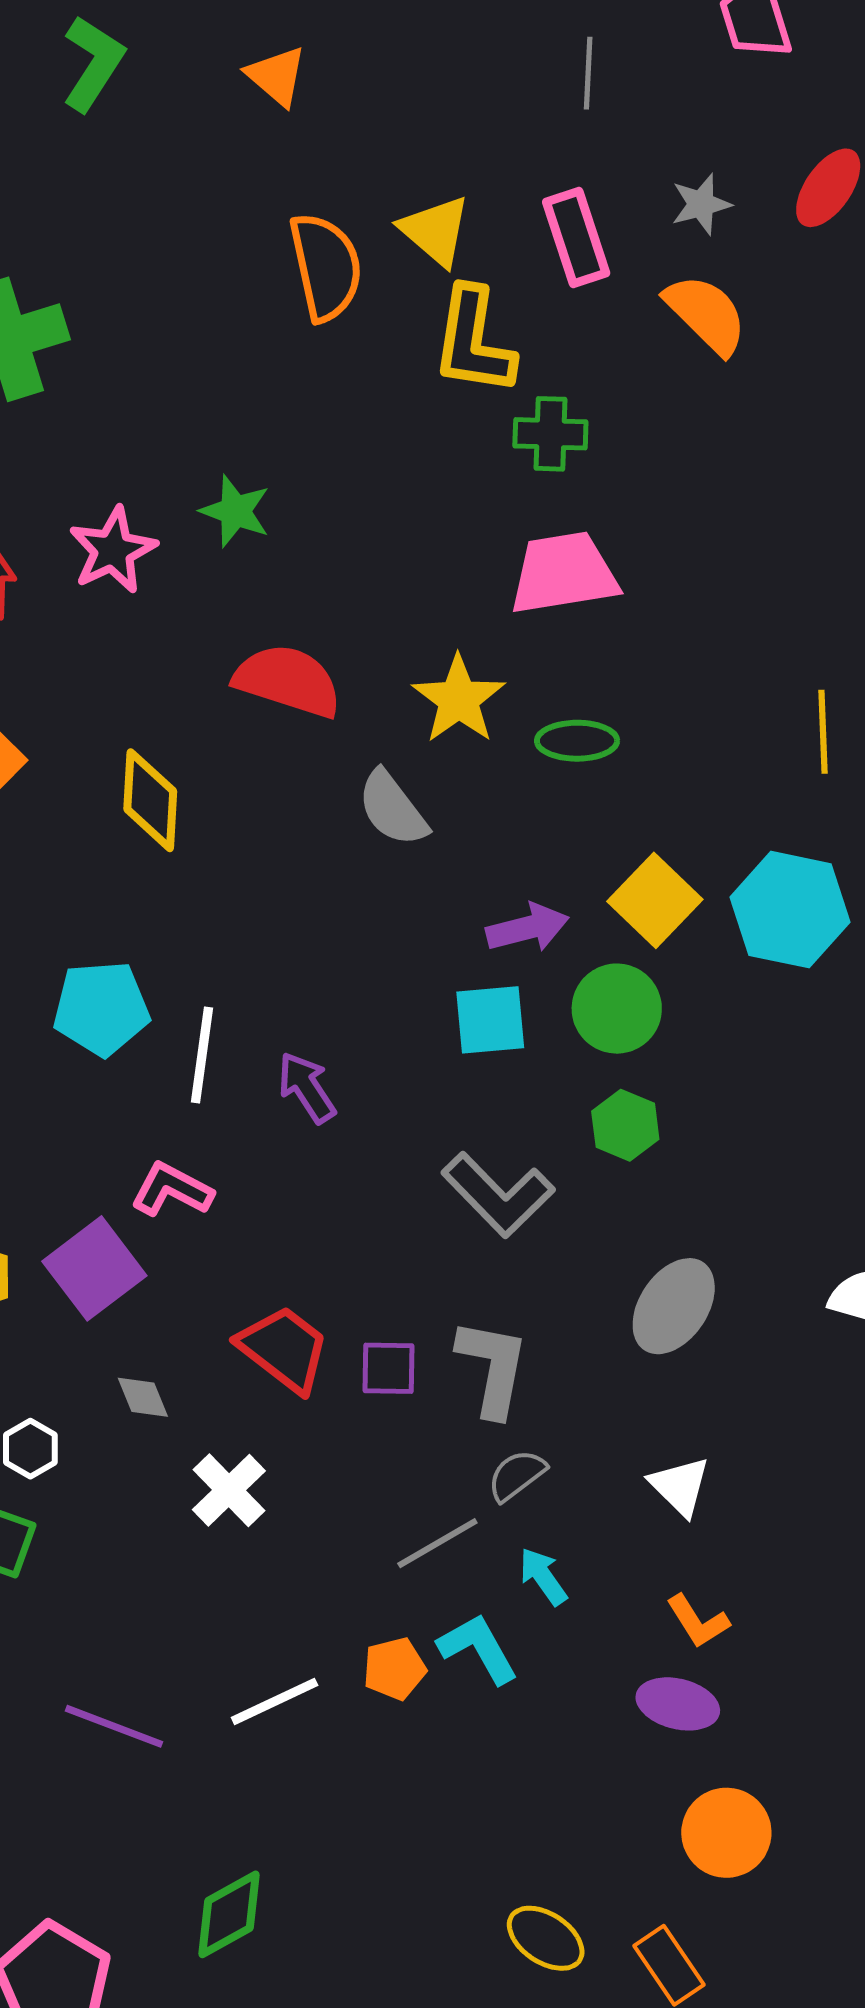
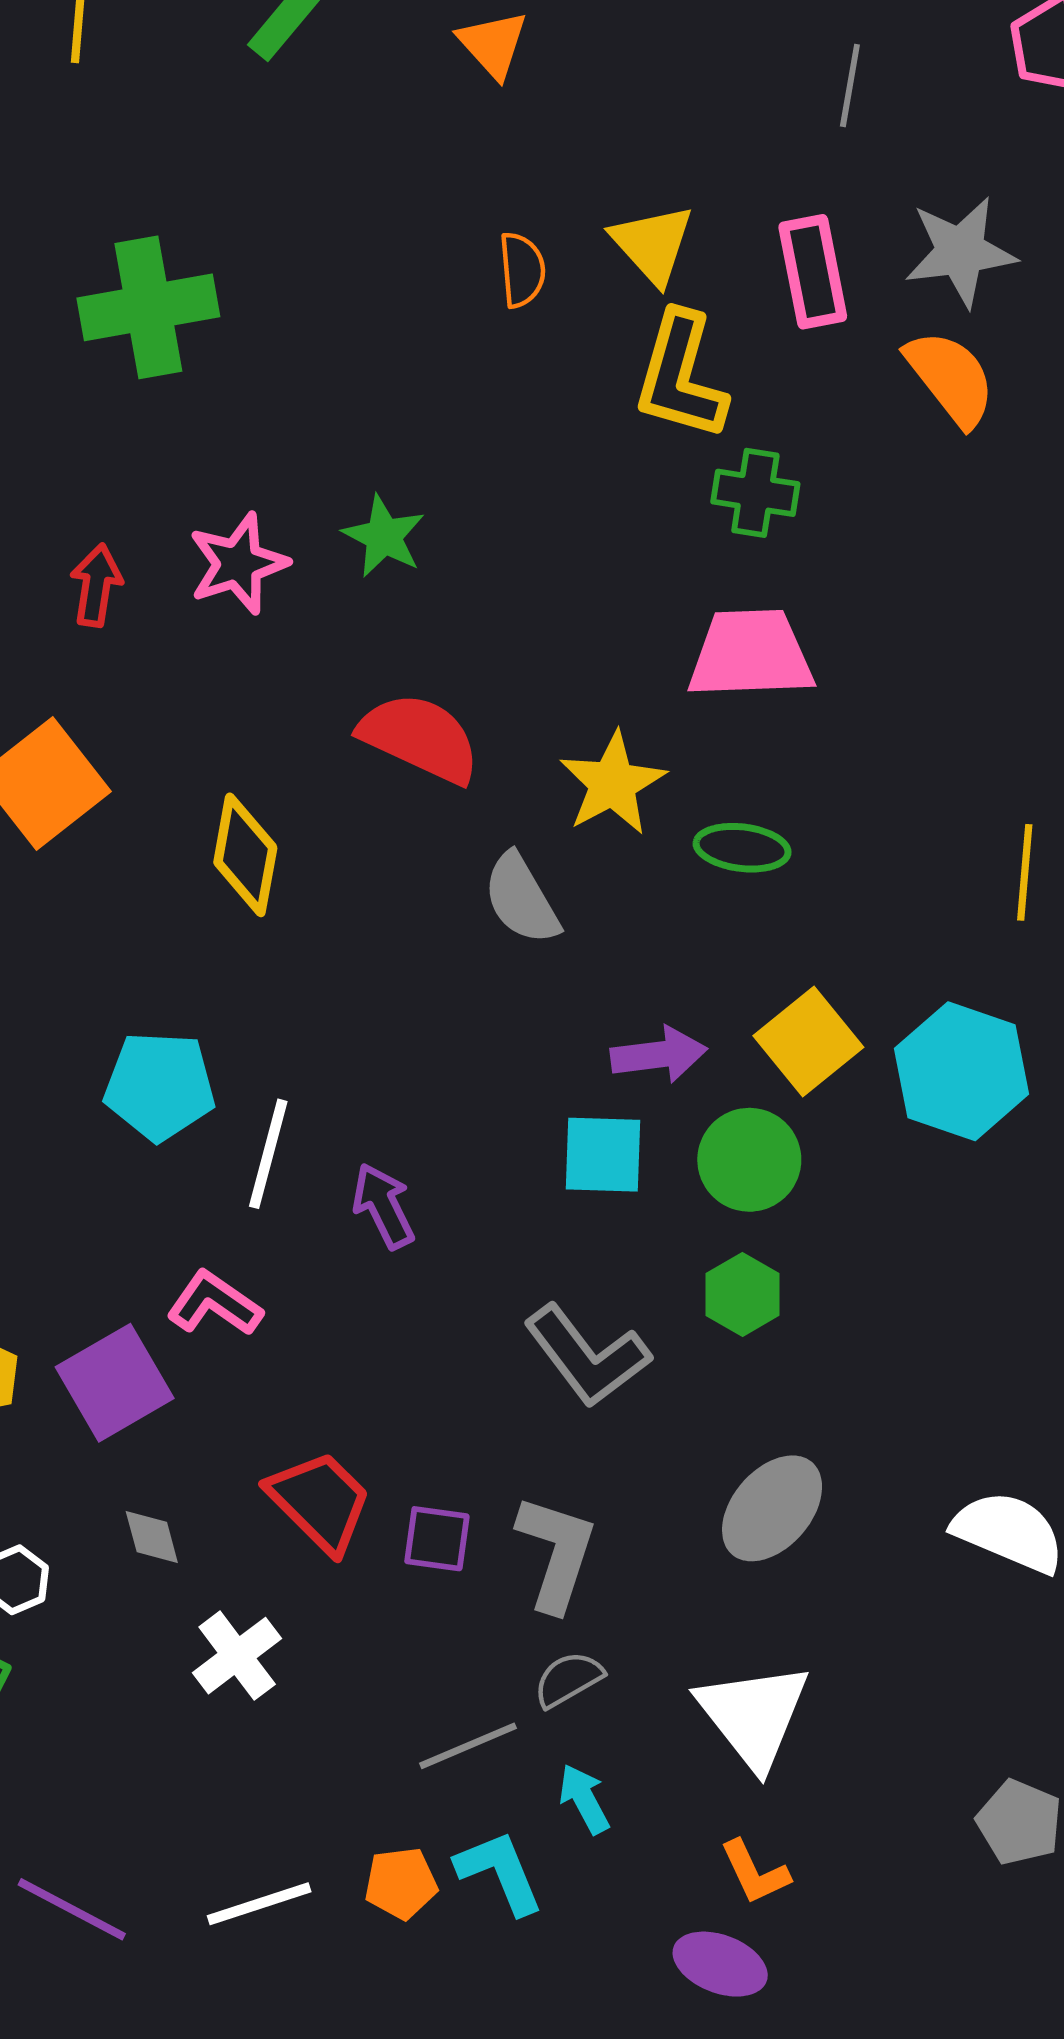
gray star: (701, 204) -> (960, 252), size x1.6
orange semicircle: (326, 267) -> (522, 270), size x0.6
white triangle: (680, 1486) -> (754, 1715), size x1.6

